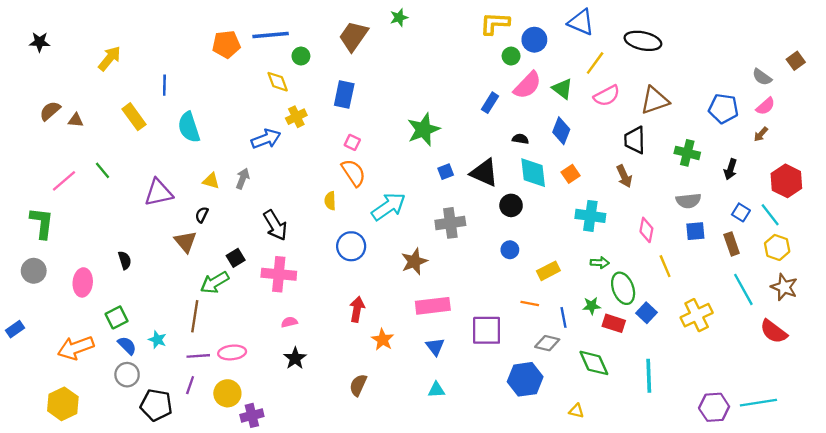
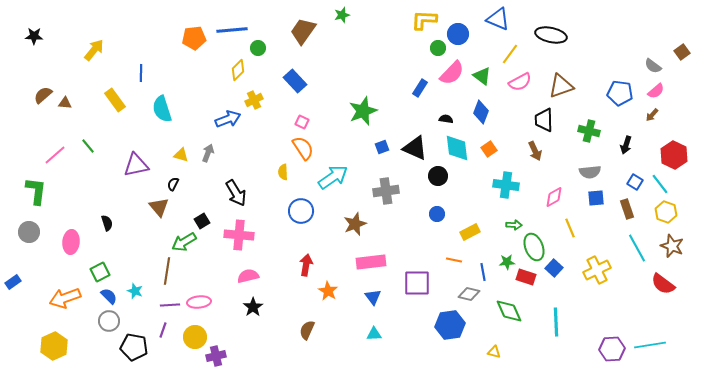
yellow diamond: (278, 82) -> (238, 70), turned 65
blue rectangle: (344, 95) -> (295, 81), turned -55
pink diamond: (646, 230) -> (554, 197), turned 50
pink semicircle: (289, 322) -> (248, 276), size x1.5

